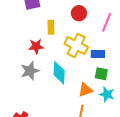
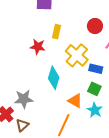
red circle: (79, 13) -> (95, 26), moved
gray star: (30, 71) -> (24, 99), moved
orange triangle: (85, 90) -> (75, 101), turned 35

